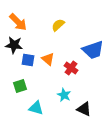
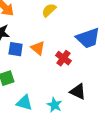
cyan star: (64, 95) -> (55, 105), moved
black triangle: (84, 109) -> (78, 92), moved

